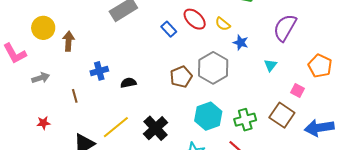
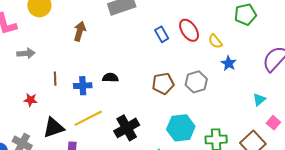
brown arrow: (69, 41) -> (80, 31), moved
cyan triangle: (270, 65) -> (259, 100), moved
gray hexagon: (213, 68) -> (196, 82), size x0.7
blue cross: (99, 71) -> (83, 86), moved
red star: (43, 123) -> (30, 100), moved

